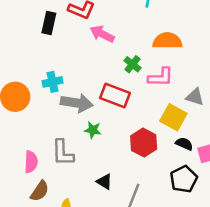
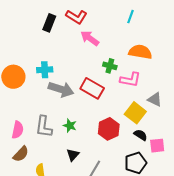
green cross: (132, 64) -> (110, 66), turned -32
green star: (93, 130) -> (70, 126), moved
black triangle: (104, 182) -> (73, 155), turned 32

